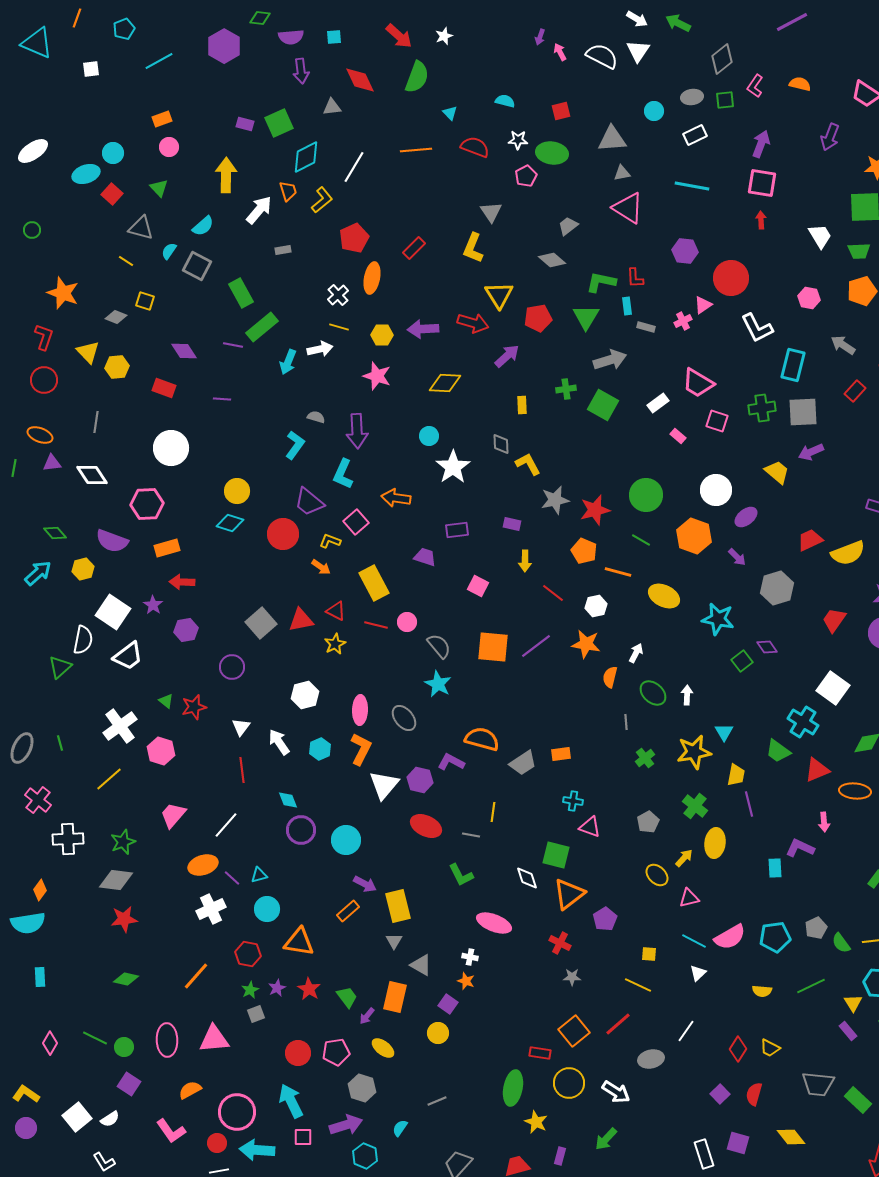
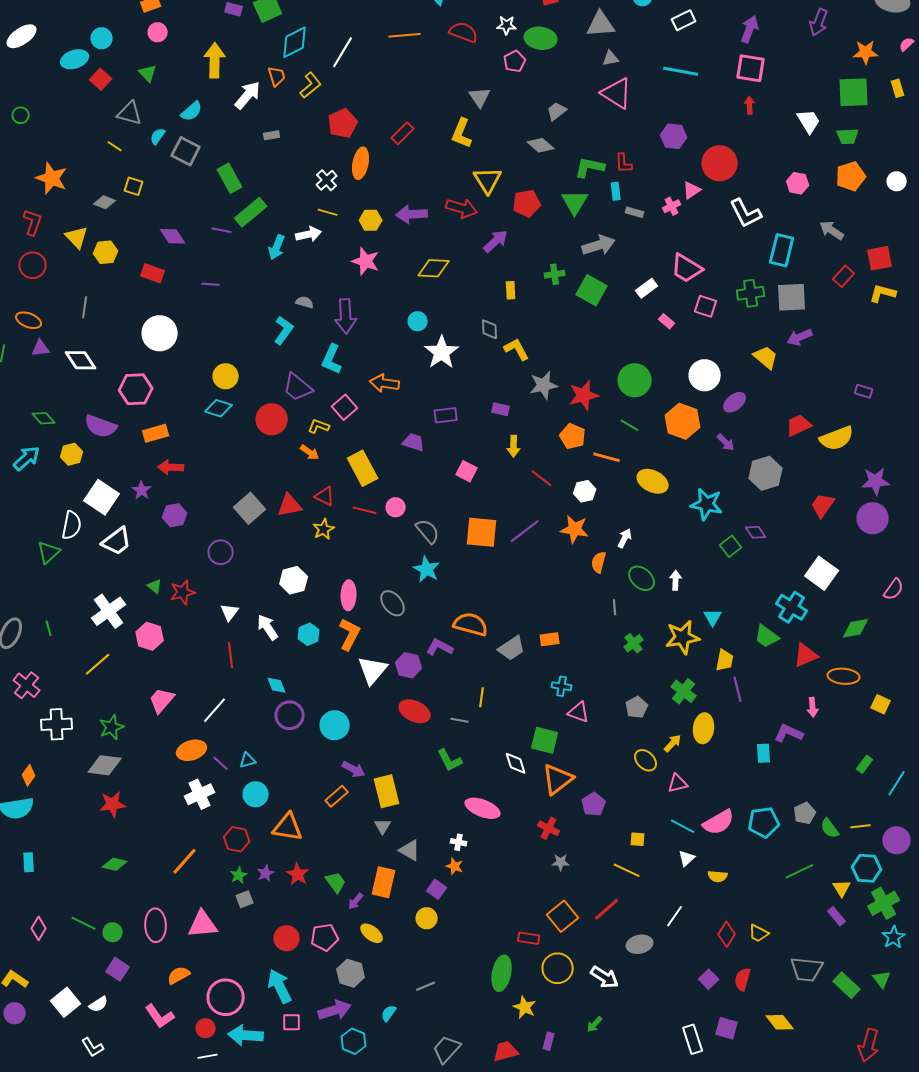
yellow semicircle: (762, 991) -> (718, 876), moved
green arrow: (606, 1139) -> (595, 1024), size x0.7

